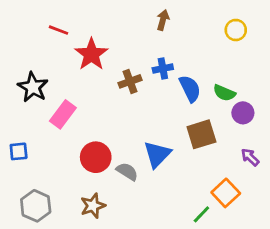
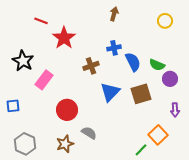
brown cross: (130, 81) -> (91, 66), moved
blue triangle: (157, 154) -> (110, 92), moved
purple arrow: (250, 157) -> (175, 110), turned -136
gray semicircle: (127, 171) -> (89, 133), moved

